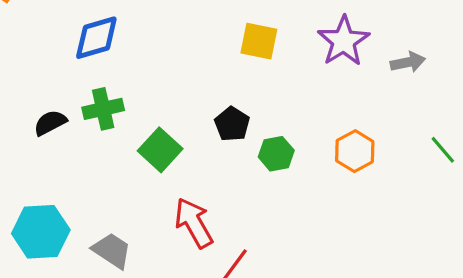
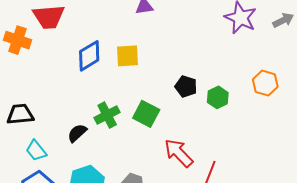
yellow square: (259, 41) -> (127, 56), moved
green cross: (103, 109) -> (107, 115), moved
black semicircle: (50, 123) -> (77, 133), moved

